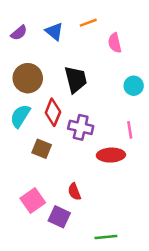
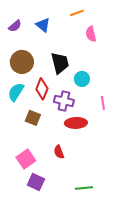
orange line: (88, 23) -> (77, 13), moved
cyan circle: (134, 86) -> (82, 79), moved
red ellipse: (111, 155) -> (76, 123), moved
purple square: (59, 217) -> (36, 182), moved

